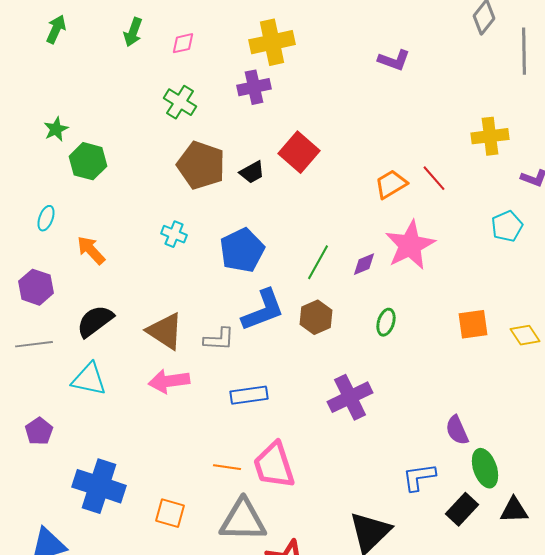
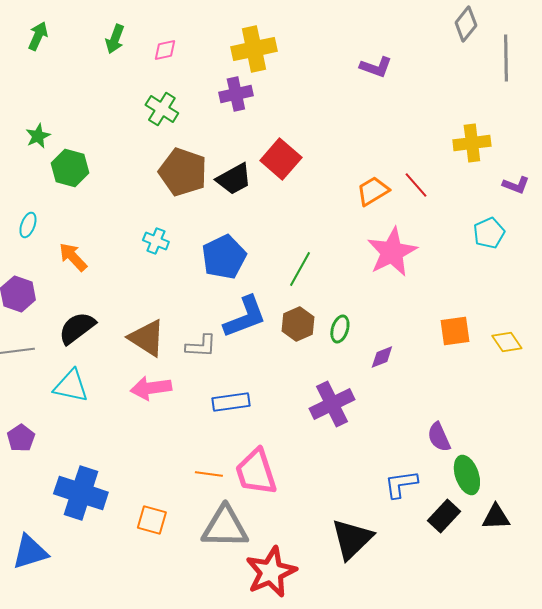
black trapezoid: (252, 172) -> (234, 179), size x1.4
purple diamond: (364, 264) -> (382, 357), moved
green ellipse: (386, 322) -> (340, 329), moved

